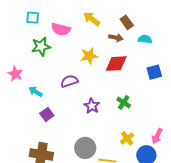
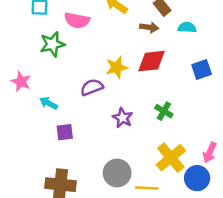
yellow star: (89, 56) -> (117, 67), moved
purple square: (47, 114) -> (65, 132), turned 32
yellow cross: (127, 138) -> (171, 158), size x1.6

